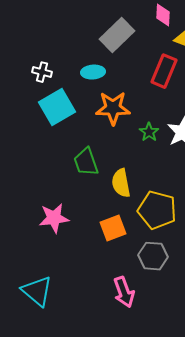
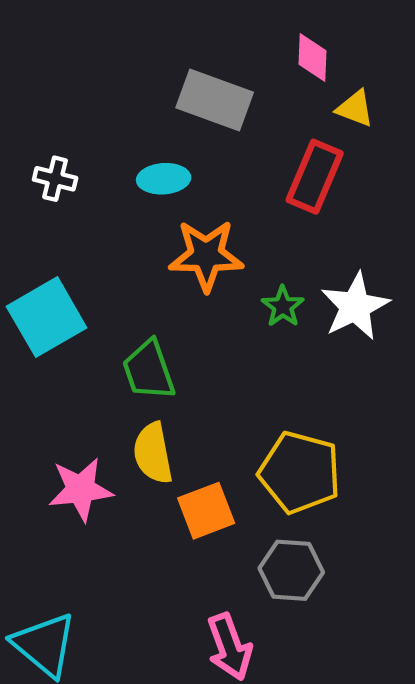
gray rectangle: (117, 35) -> (215, 100), turned 64
cyan square: (57, 107) -> (47, 317), moved
yellow semicircle: (121, 183) -> (153, 453), moved

